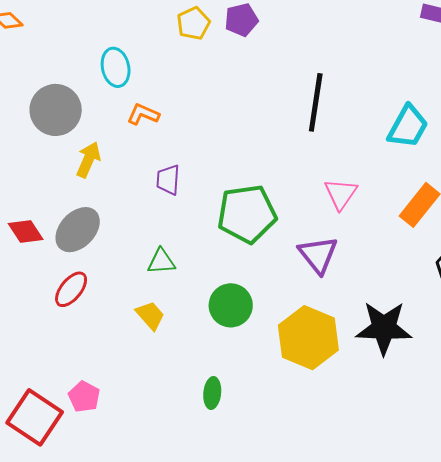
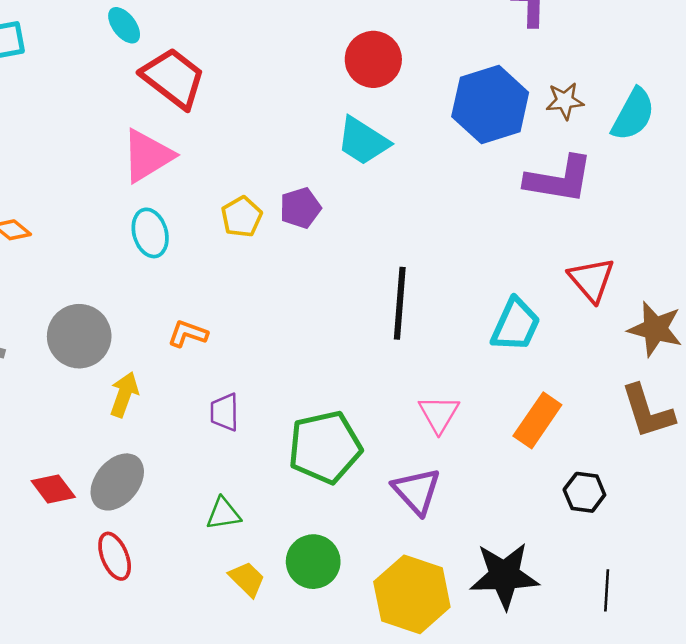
cyan ellipse: (116, 67) -> (150, 233), moved
red ellipse: (71, 289) -> (115, 556), turned -57
yellow trapezoid: (150, 315) -> (247, 579), moved

